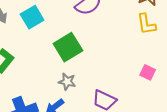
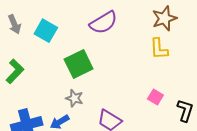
cyan square: (32, 17) -> (46, 31), turned -35

